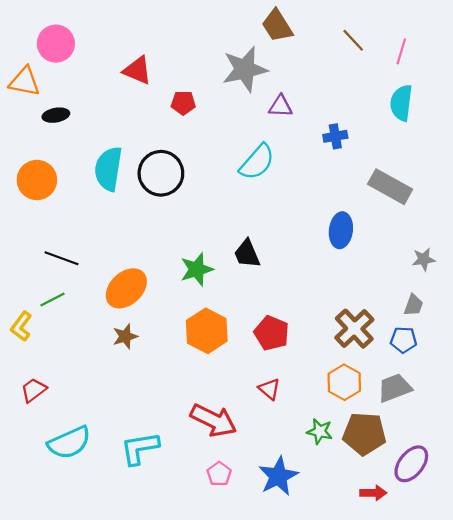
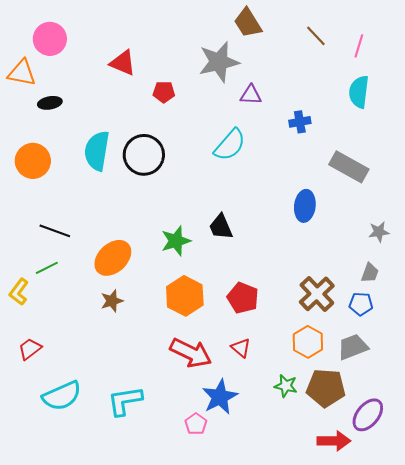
red arrow: (213, 420) -> (191, 353), moved
blue star: (278, 476) -> (220, 397), moved
red arrow: (373, 493) -> (334, 441), size x1.4

